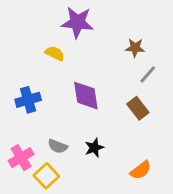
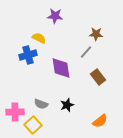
purple star: (77, 22) -> (55, 16), size x0.7
gray line: (148, 74) -> (86, 52), moved
blue cross: (28, 100) -> (28, 55), moved
pink cross: (21, 158) -> (15, 112), turned 30

